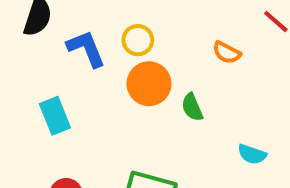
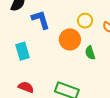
yellow circle: (138, 40) -> (85, 21), moved

